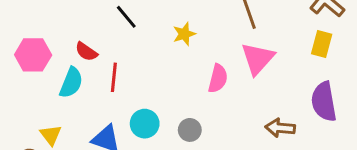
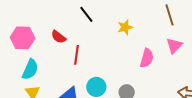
pink triangle: (258, 59) -> (174, 46), size x0.7
cyan semicircle: (71, 83) -> (30, 69), moved

